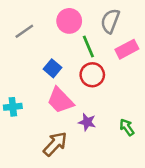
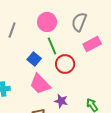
gray line: (24, 31) -> (12, 30), turned -35
green line: (88, 47) -> (52, 46), moved

